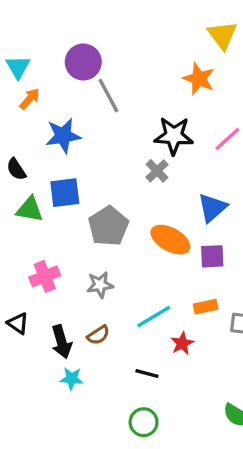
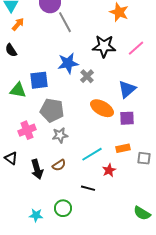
blue star: (63, 136) -> (68, 63), moved
black semicircle: (16, 169) -> (11, 50), moved
gray cross: (157, 171) -> (87, 76), moved
gray pentagon: (108, 226) -> (52, 110), moved, turned -30
cyan star: (72, 379) -> (36, 215), moved
green circle: (144, 422) -> (63, 208), moved

